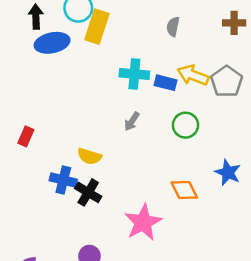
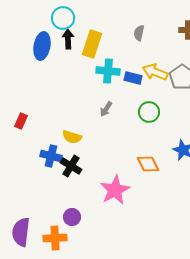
black arrow: (36, 17) -> (68, 39), moved
yellow rectangle: (97, 27) -> (92, 44), moved
blue ellipse: (52, 43) -> (42, 46), turned -68

